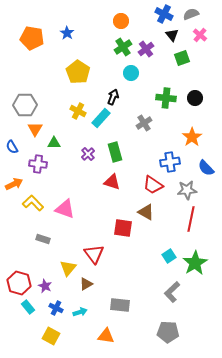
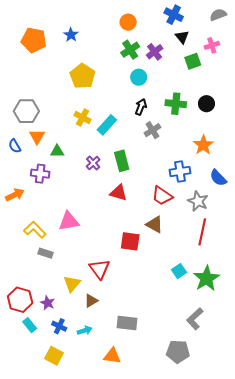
gray semicircle: (191, 14) -> (218, 15), moved
pink cross: (200, 35) -> (212, 45), moved, turned 32
black arrow: (113, 97) -> (141, 107), moved
blue semicircle: (12, 147) -> (15, 146), moved
gray star: (187, 190) -> (198, 201), turned 30
yellow L-shape: (33, 203) -> (35, 230), moved
pink triangle: (65, 209) -> (69, 221), turned -30
gray L-shape: (172, 292) -> (195, 319), moved

